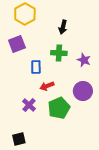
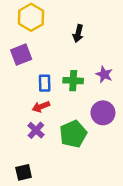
green cross: (59, 53) -> (73, 81), moved
red arrow: (47, 86) -> (41, 107), moved

